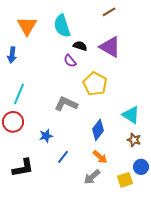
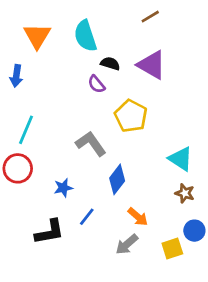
gray L-shape: (66, 104) -> (91, 144), turned 30
blue diamond: (98, 130) -> (117, 179), moved
black L-shape: (23, 168) -> (49, 232), moved

